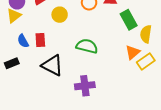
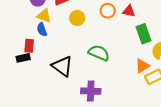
yellow triangle: (14, 16) -> (44, 16), moved, turned 49
red rectangle: (40, 40) -> (29, 46), moved
blue semicircle: (23, 41) -> (42, 30), moved

